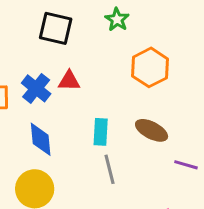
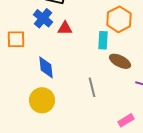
blue cross: (36, 88) -> (43, 18), moved
cyan rectangle: (101, 132) -> (103, 40), moved

